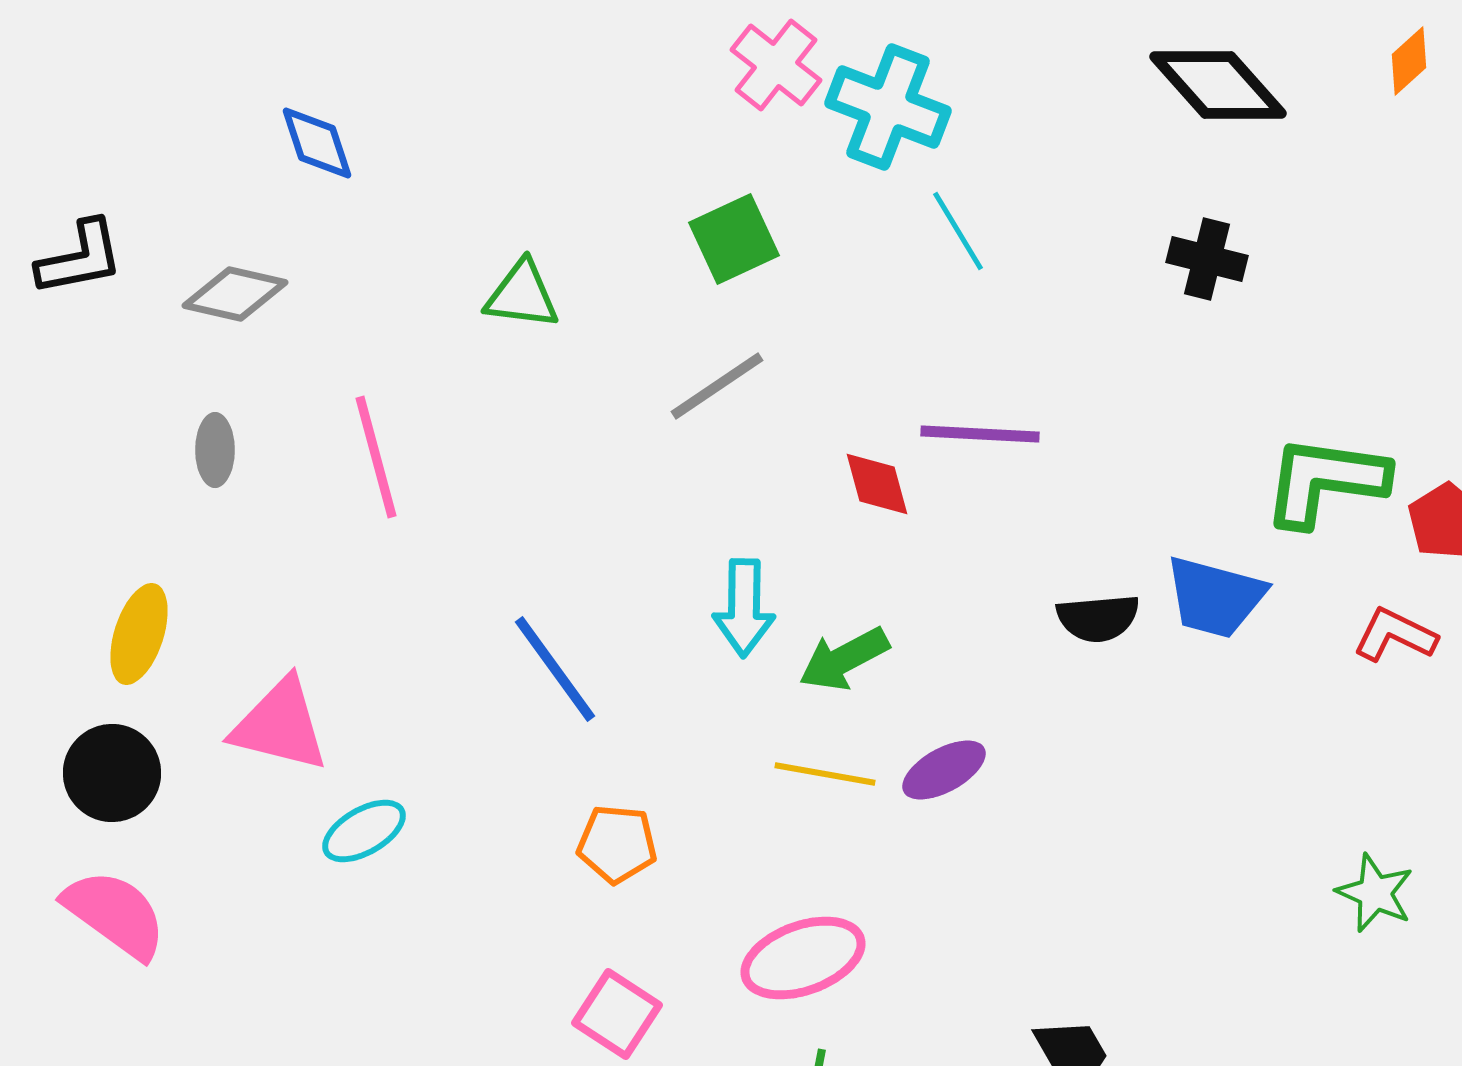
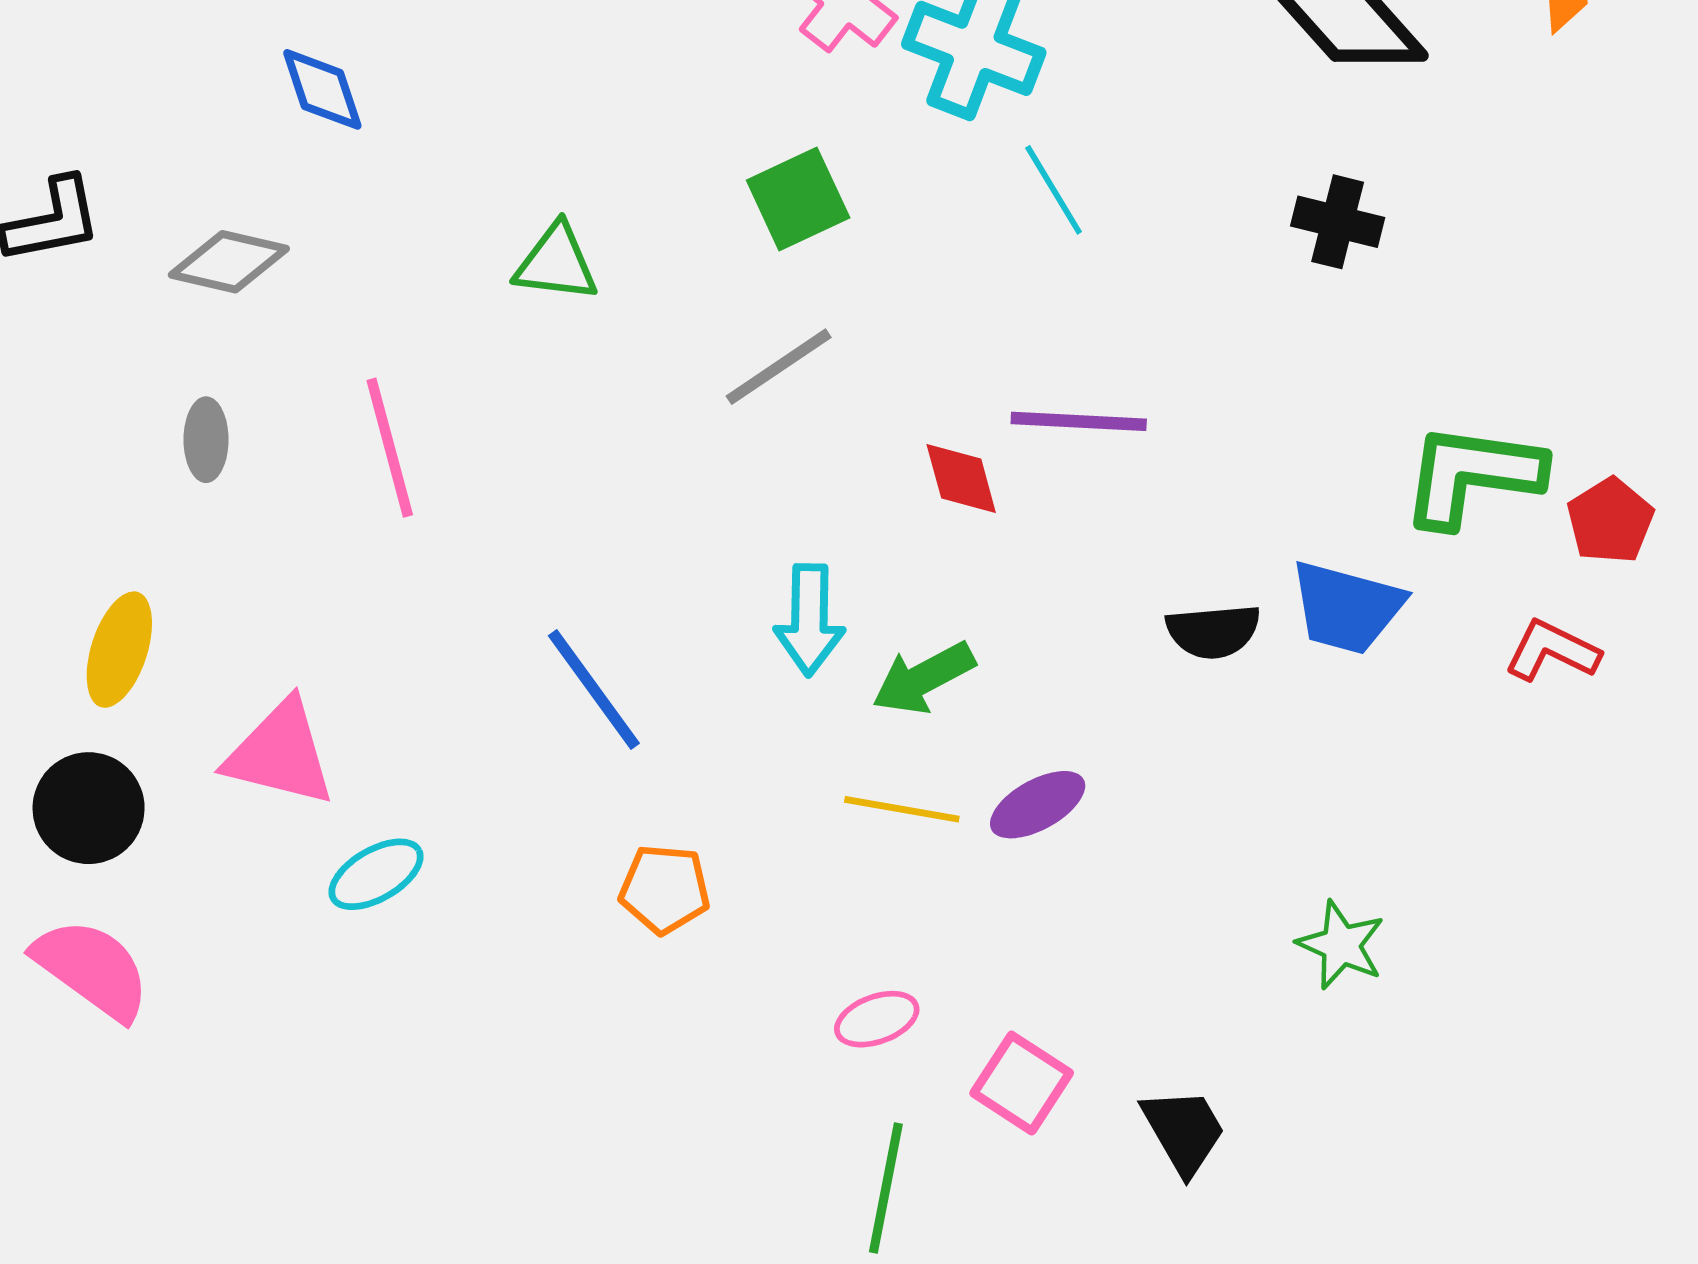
green star: (1375, 893) -> (1341, 945), moved
pink ellipse: (803, 958) -> (877, 1019), size x0.6
pink square: (617, 1014) -> (1022, 1083), moved

